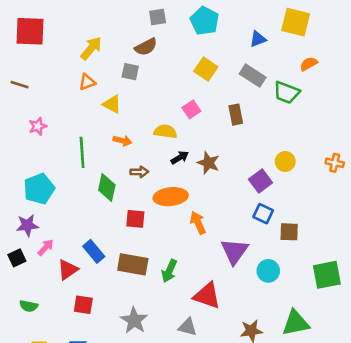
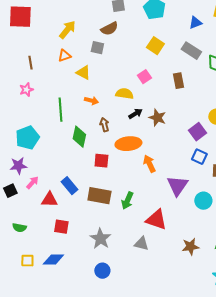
brown line: (20, 85) -> (30, 63), moved, turned 64
brown arrow: (139, 172) -> (104, 125), turned -104
red triangle: (68, 270) -> (49, 200), turned 36

